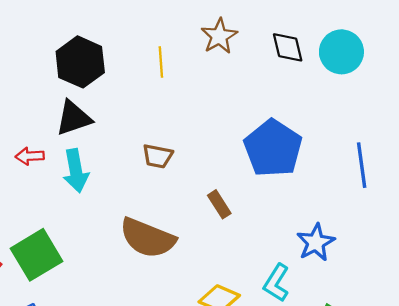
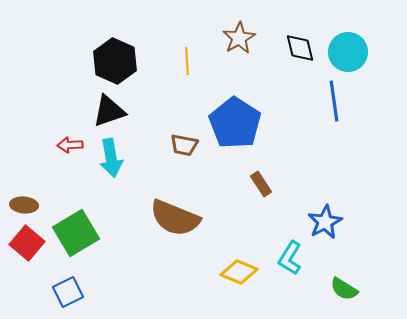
blue pentagon: (273, 148) -> (235, 123), moved
blue line: (362, 165) -> (334, 101), moved
brown rectangle: (219, 204) -> (261, 184), moved

